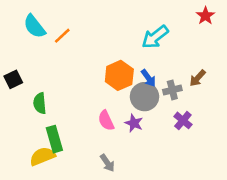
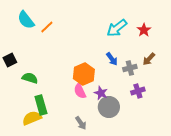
red star: (205, 16) -> (144, 30), moved
orange hexagon: (119, 75) -> (84, 74), moved
gray circle: (144, 97) -> (109, 107), moved
green semicircle: (40, 103) -> (30, 78), turned 112
purple cross: (183, 120) -> (138, 91), turned 32

